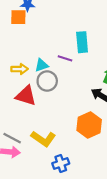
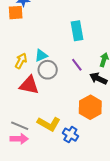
purple line: (65, 58) -> (77, 65), moved, turned 40
yellow arrow: (20, 69) -> (21, 61), turned -56
blue cross: (61, 163) -> (70, 135), moved, turned -35

